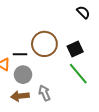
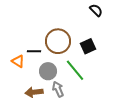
green line: (78, 74) -> (75, 70), moved
gray circle: (23, 75) -> (48, 71), moved

